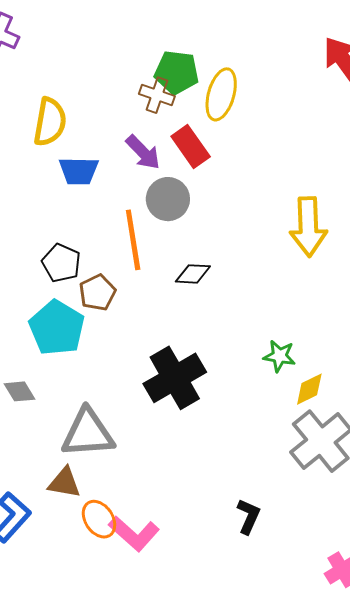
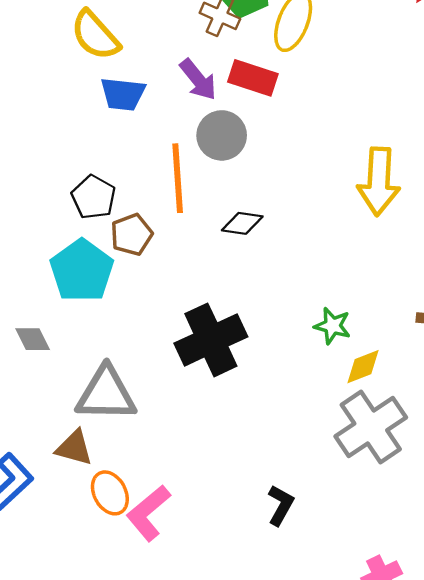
yellow semicircle: (50, 122) -> (95, 35), turned 123
red rectangle: (191, 146) -> (253, 78), turned -42
pink L-shape: (134, 534) -> (148, 513), turned 93

